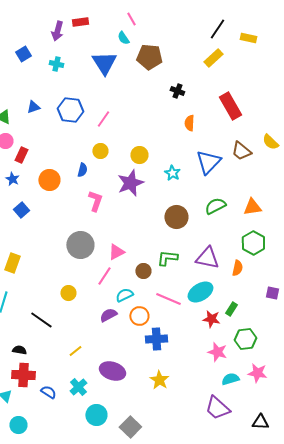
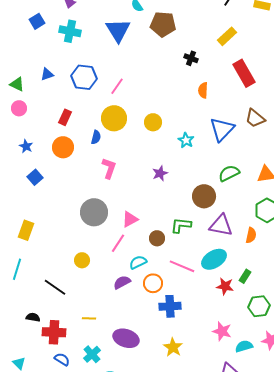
yellow rectangle: (213, 58) -> (227, 36), moved
cyan cross: (56, 64) -> (70, 31), size x1.5
yellow circle: (100, 151) -> (114, 118), size x1.6
red rectangle: (21, 155) -> (65, 117), moved
purple star: (130, 183) -> (160, 173), moved, size x0.6
brown circle: (176, 217) -> (204, 196), moved
yellow line: (75, 351) -> (89, 318), turned 40
pink star: (217, 352) -> (222, 331), moved
red cross: (23, 375) -> (54, 332), moved

